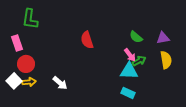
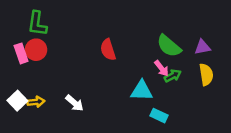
green semicircle: (136, 37) -> (169, 46), size x1.5
red circle: (26, 64) -> (36, 50), moved
cyan triangle: (129, 71) -> (142, 91), moved

